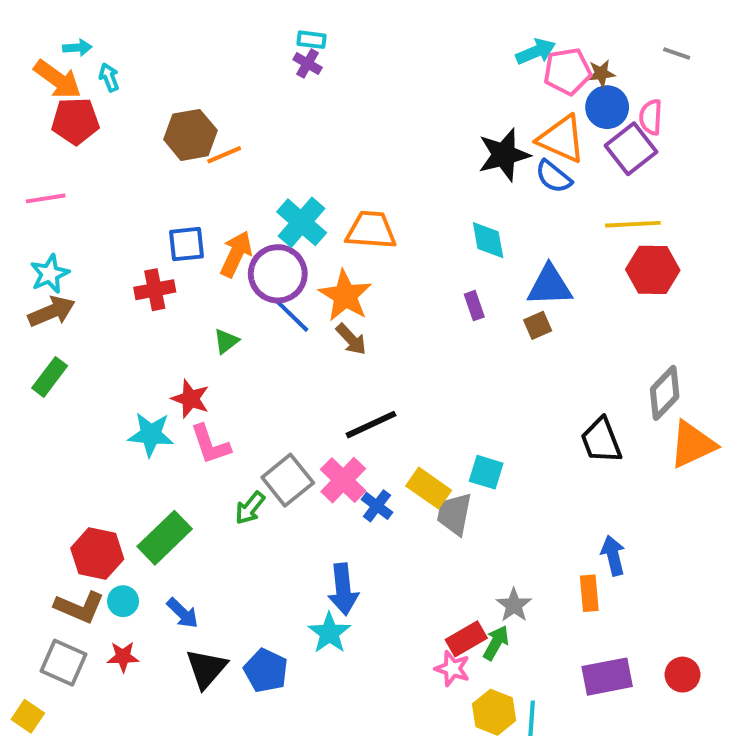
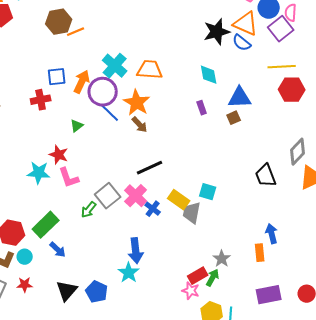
blue arrow: (183, 613) -> (58, 250), moved

